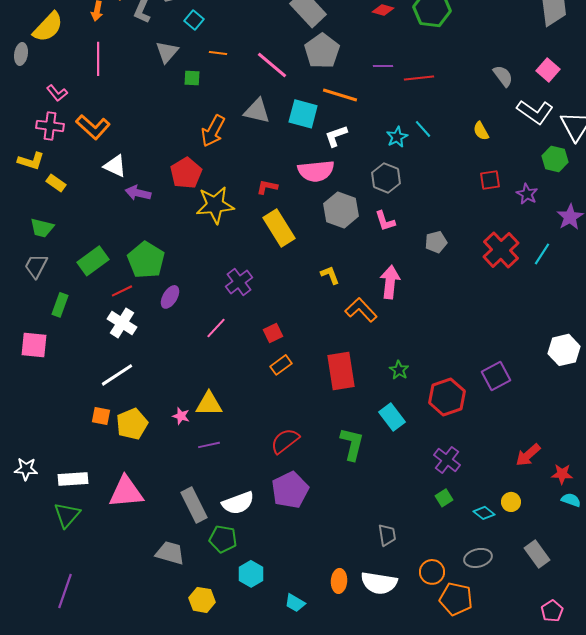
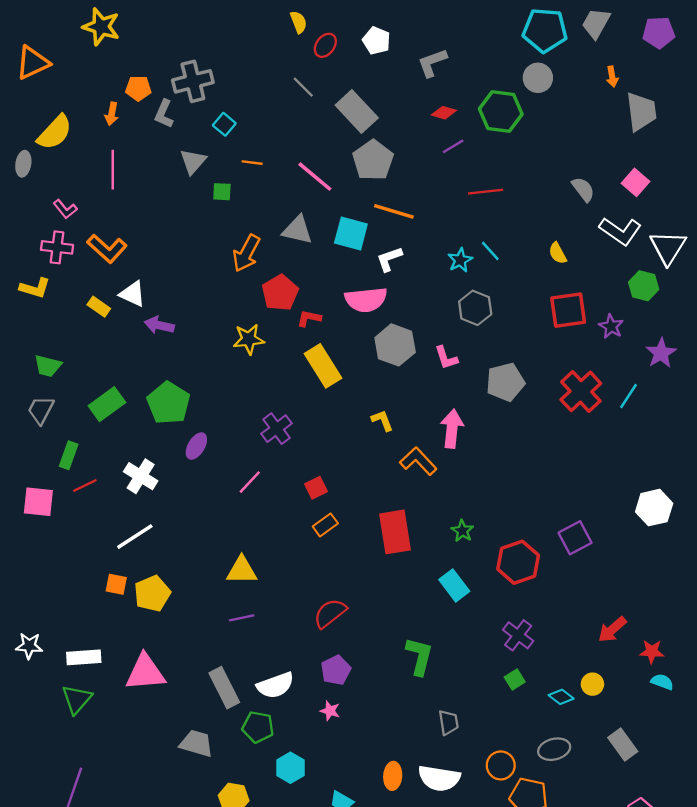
purple line: (383, 66) -> (453, 146), moved, turned -30
red pentagon: (186, 173) -> (280, 293), moved
gray hexagon: (386, 178) -> (475, 308), moved
red square: (490, 180) -> (568, 310), size x1.6
yellow rectangle: (56, 183) -> (99, 307), moved
yellow star: (215, 205) -> (249, 339), size x0.7
gray pentagon: (436, 242) -> (505, 382), size x1.5
red line: (122, 291) -> (85, 486), moved
pink star: (181, 416) -> (330, 711), moved
green L-shape: (352, 444) -> (419, 656), moved
purple pentagon: (290, 490) -> (336, 670), size x0.7

